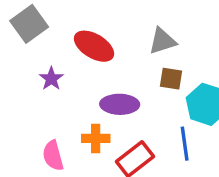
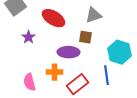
brown square: (171, 79) -> (86, 37), moved

